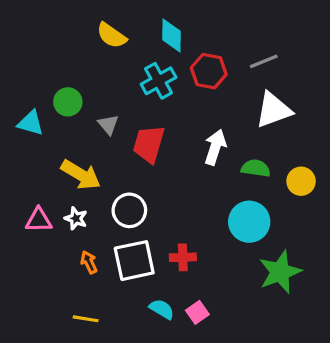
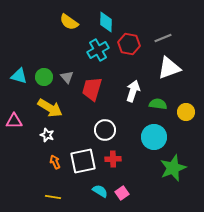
green circle: (68, 102) -> (44, 77), moved
white circle: (129, 210) -> (105, 130), moved
pink triangle: (39, 220) -> (14, 121), moved

